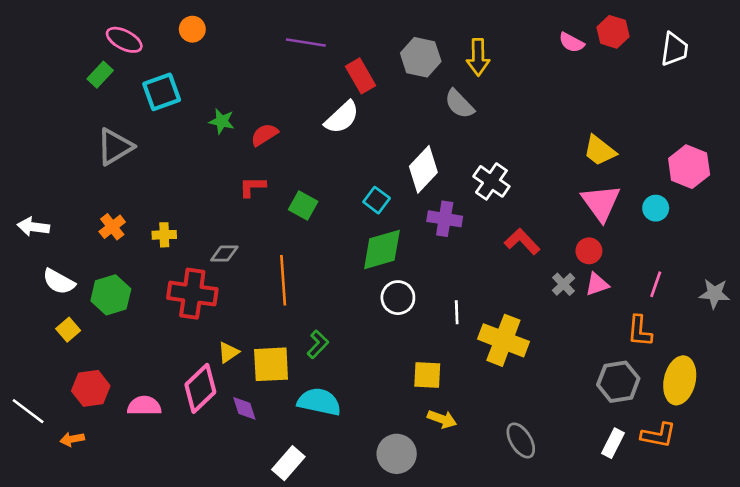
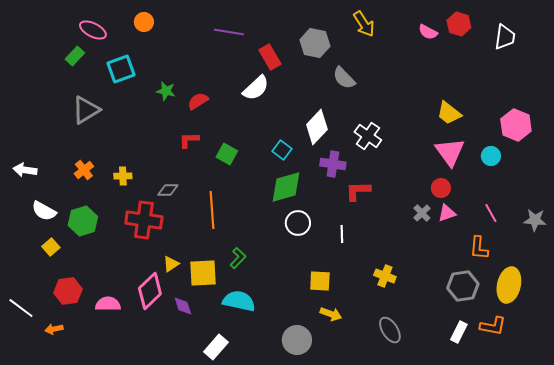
yellow arrow: (478, 57) -> (364, 24), moved, turned -32
red L-shape: (522, 241) -> (358, 191), moved, turned -48
pink line: (656, 284) -> (491, 213), turned -48
yellow cross: (503, 340) -> (385, 276), moved, size x0.6

